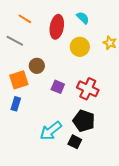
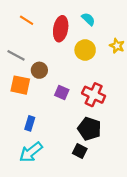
gray line: (15, 41) -> (16, 55), moved
orange square: (19, 80) -> (20, 85), turned 30
blue rectangle: (16, 104) -> (30, 123), moved
cyan arrow: (51, 131) -> (31, 152), moved

